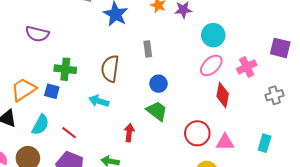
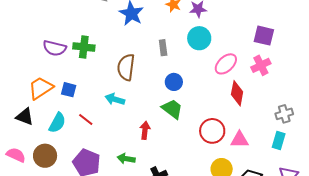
purple semicircle: (37, 34) -> (55, 48), moved
cyan circle: (213, 35) -> (199, 38), moved
purple square: (280, 48) -> (264, 36), moved
green cross: (65, 69) -> (84, 47), moved
gray cross: (274, 95) -> (284, 114), moved
red line: (69, 133) -> (86, 120), moved

